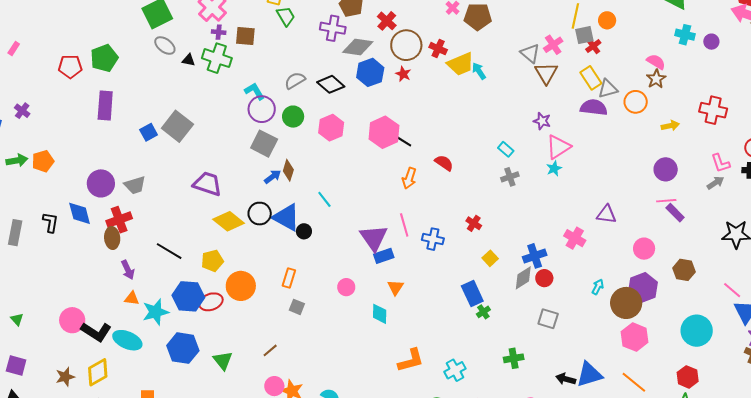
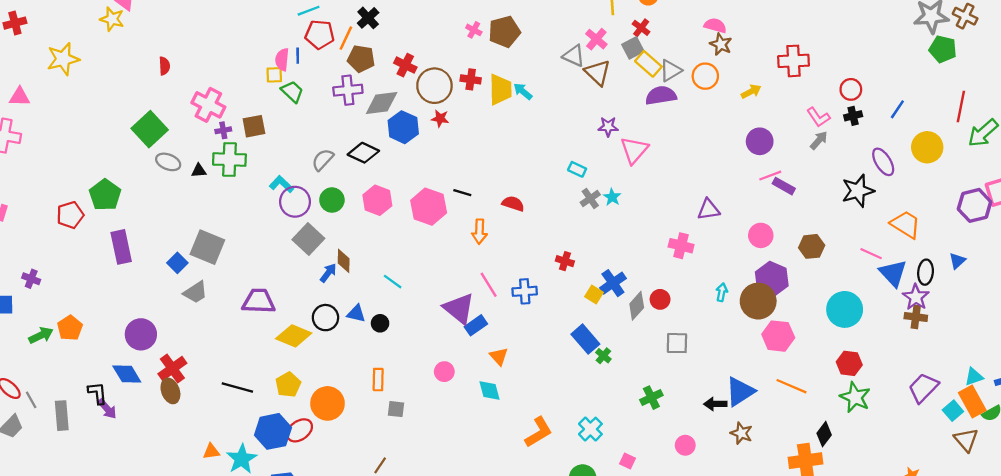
gray square: (584, 35) -> (633, 48), moved
yellow trapezoid: (461, 64) -> (500, 89), turned -52
pink hexagon: (384, 132) -> (429, 207), moved
gray square: (264, 144) -> (308, 239), turned 32
cyan star: (554, 169) -> (612, 197), moved
gray trapezoid: (135, 185) -> (195, 292), moved
blue triangle: (286, 217) -> (356, 313), size x0.6
blue cross: (535, 256) -> (613, 283), moved
purple arrow: (128, 270) -> (107, 409), moved

